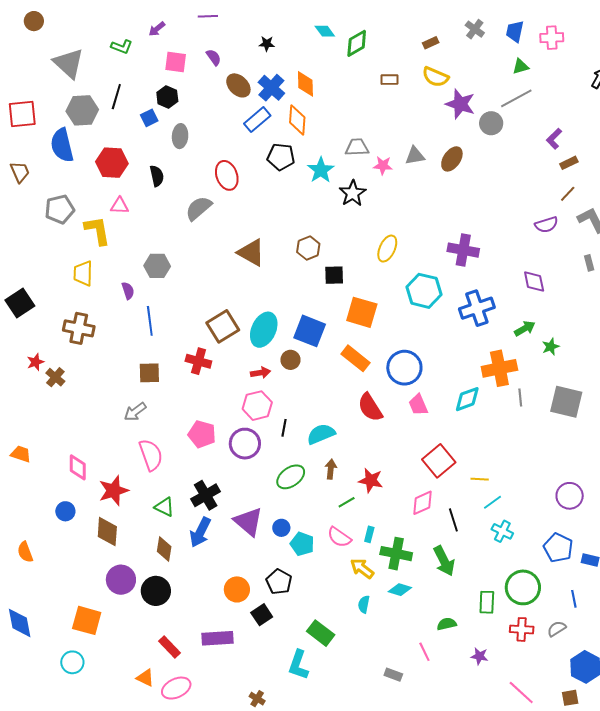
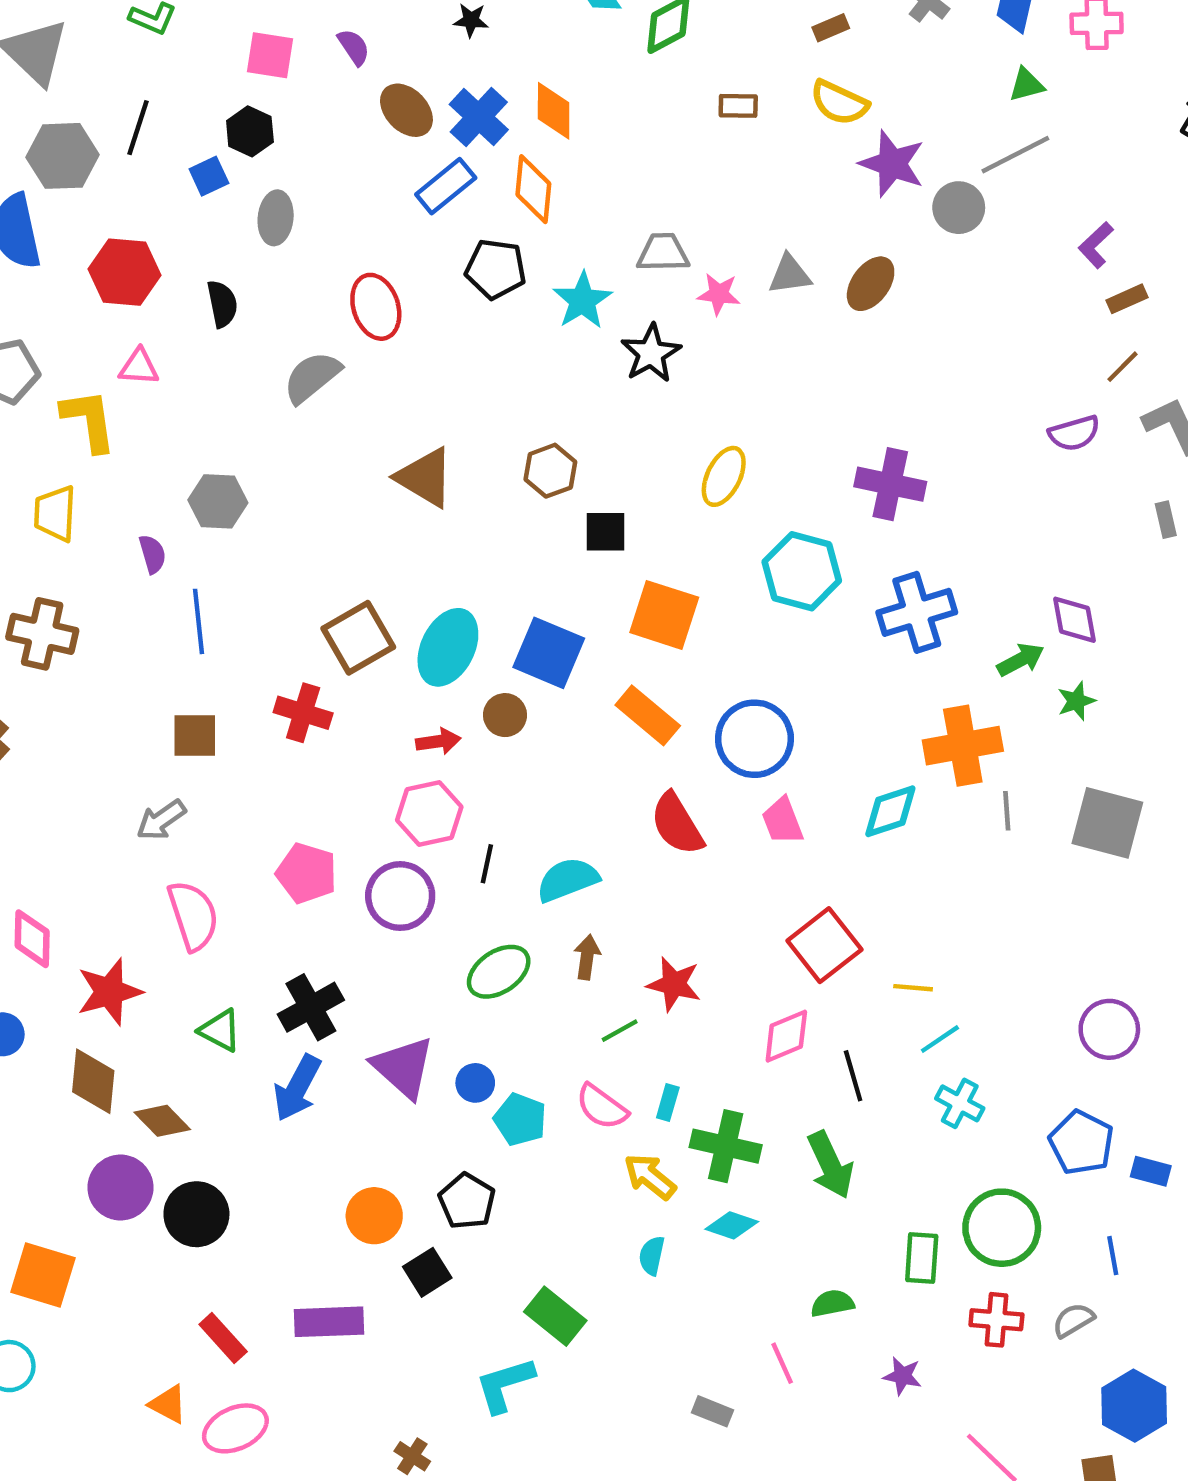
purple diamond: (534, 282) -> (1075, 620), moved
brown diamond: (164, 549) -> (162, 1121), moved, turned -55
cyan L-shape: (298, 665) -> (505, 1385), turned 52

